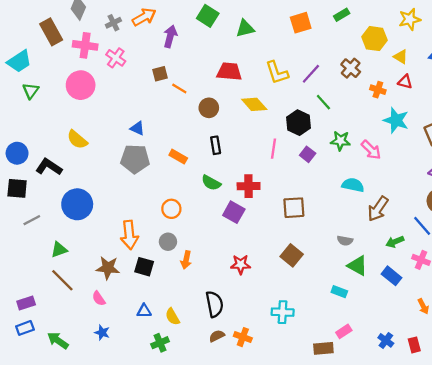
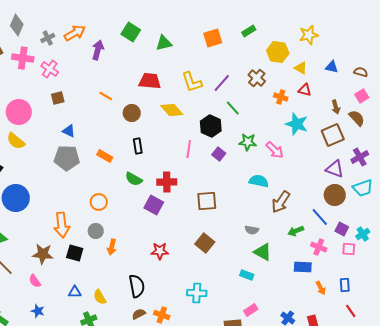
brown square: (160, 74) -> (58, 98), moved
pink circle: (81, 85) -> (19, 112), moved
blue rectangle: (392, 276) -> (303, 267), moved, turned -36

